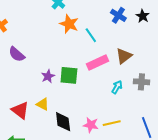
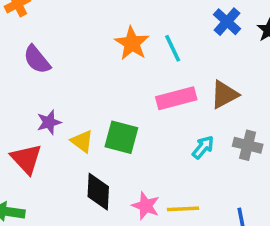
orange star: (69, 24) -> (132, 43), moved
green square: (69, 75) -> (121, 137), moved
purple star: (48, 76) -> (49, 122), moved
yellow triangle: (43, 104) -> (82, 141), moved

